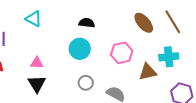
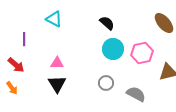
black semicircle: (87, 23) -> (107, 23), turned 35
cyan circle: (80, 49) -> (113, 49), moved

